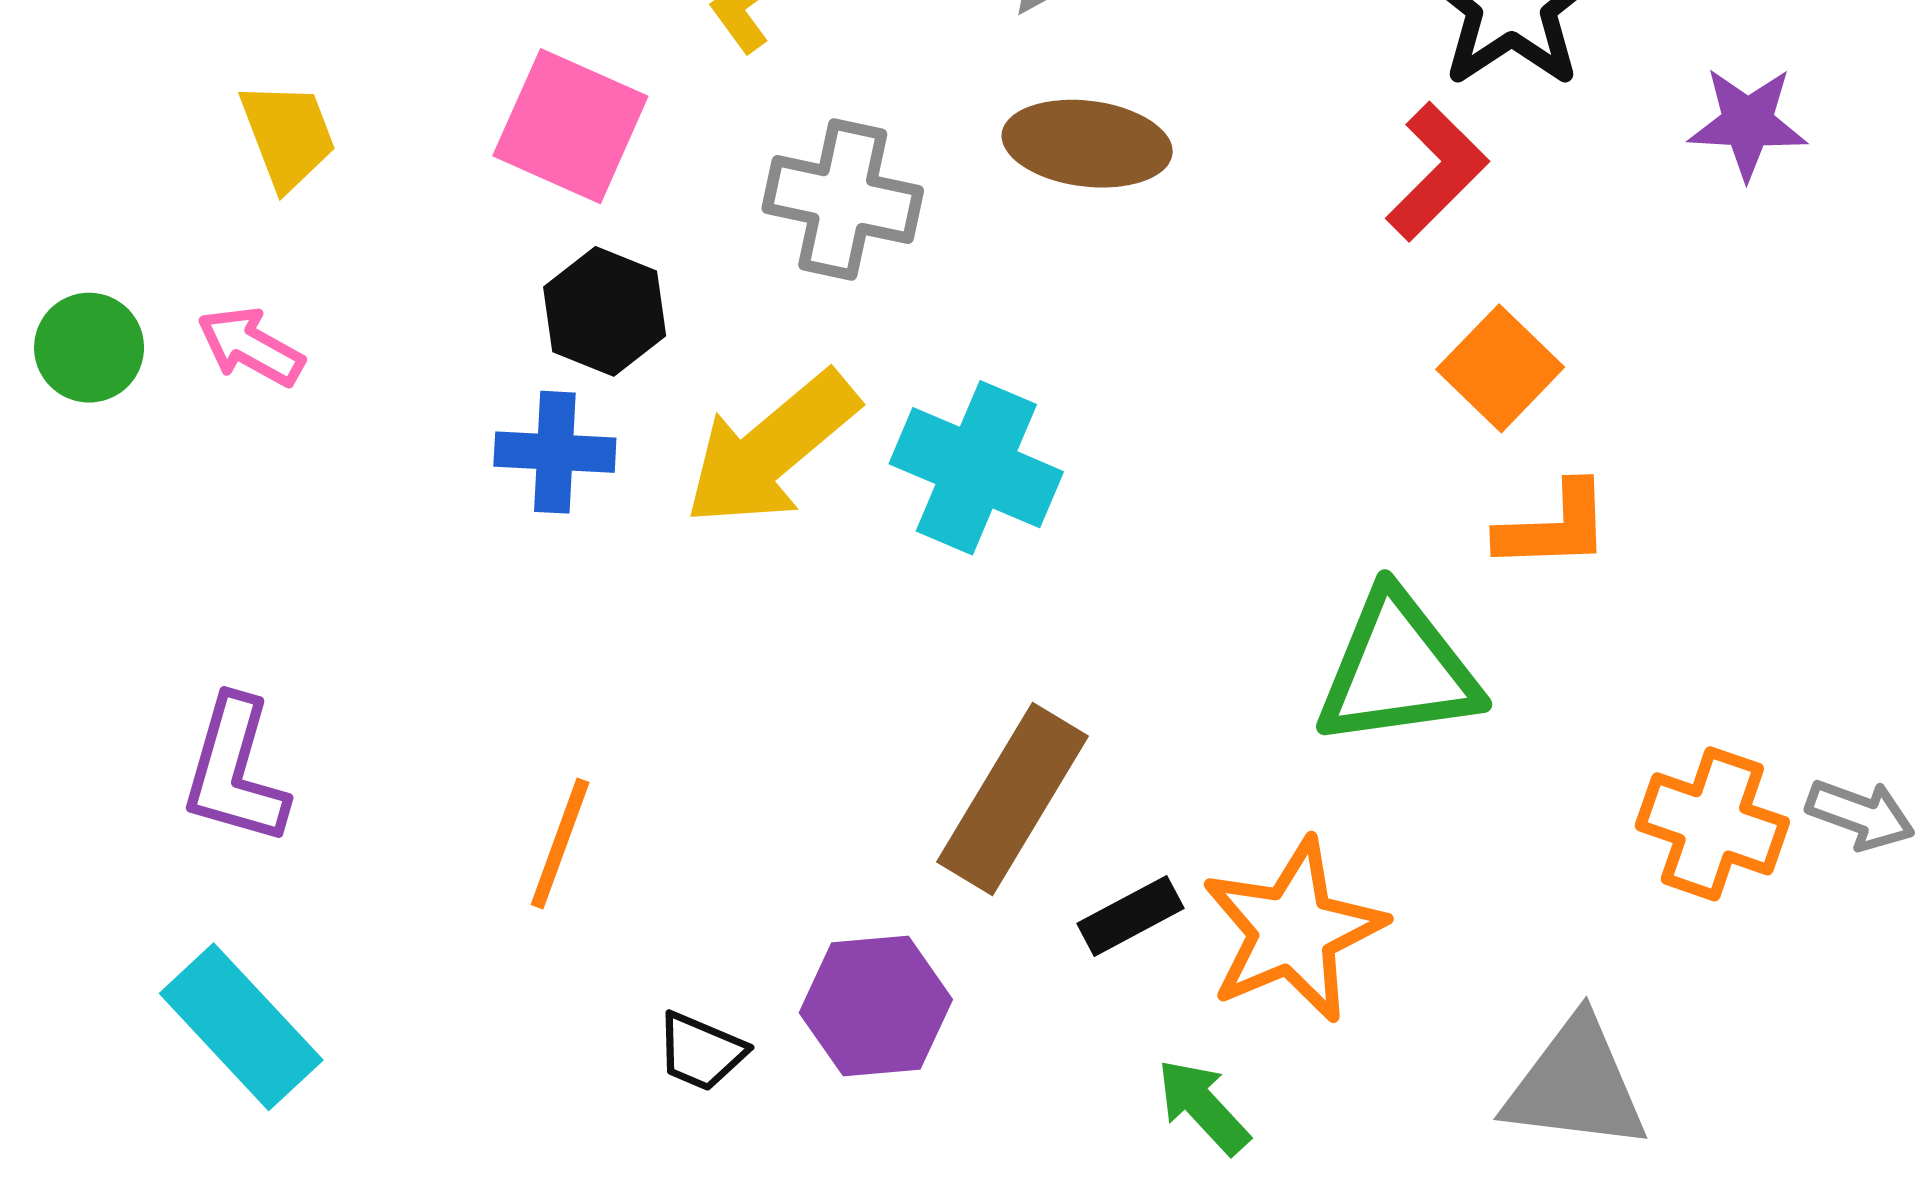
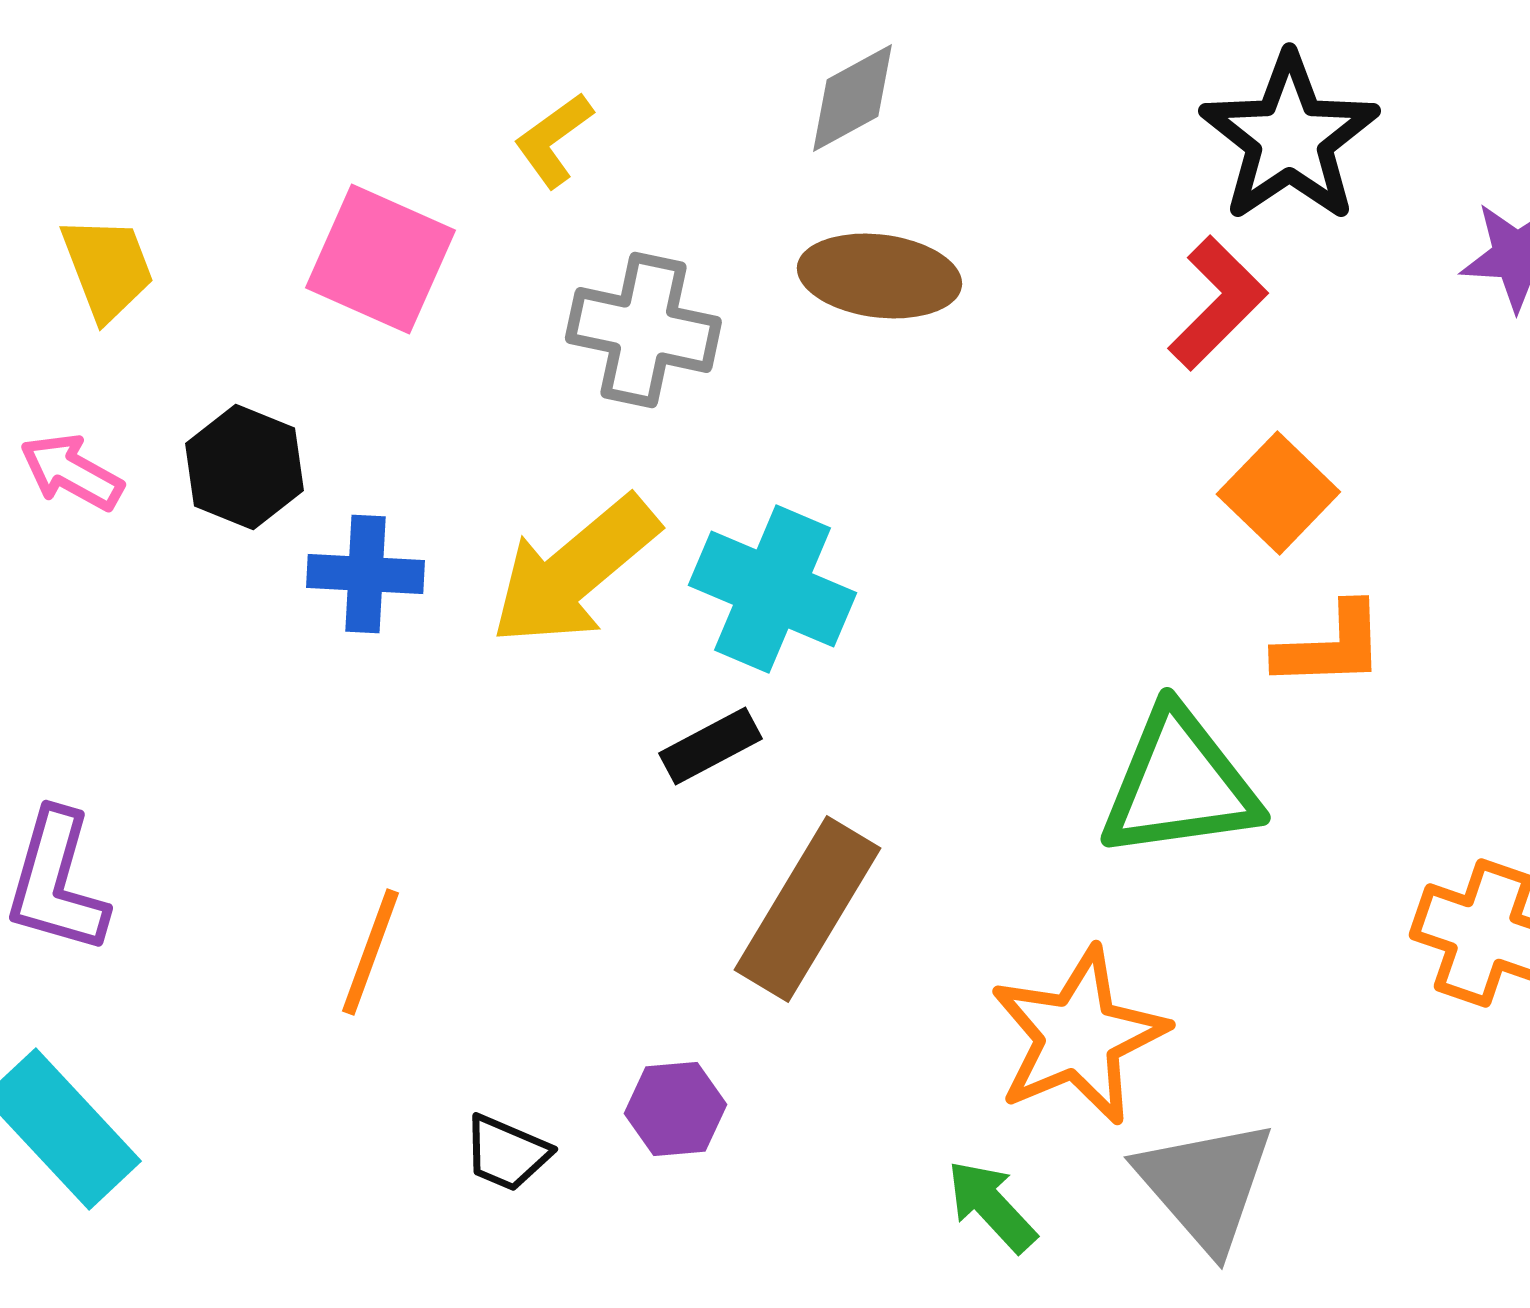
black hexagon: (605, 311) -> (244, 467), moved
black rectangle: (1131, 916) -> (710, 746), moved
purple hexagon: (876, 1006) -> (675, 1109), size x0.7
gray triangle: (1576, 1085) -> (1205, 1185), moved, turned 42

